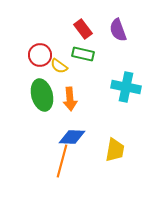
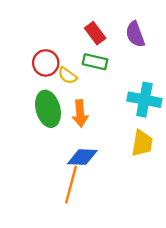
yellow trapezoid: (115, 150) -> (142, 143), moved

